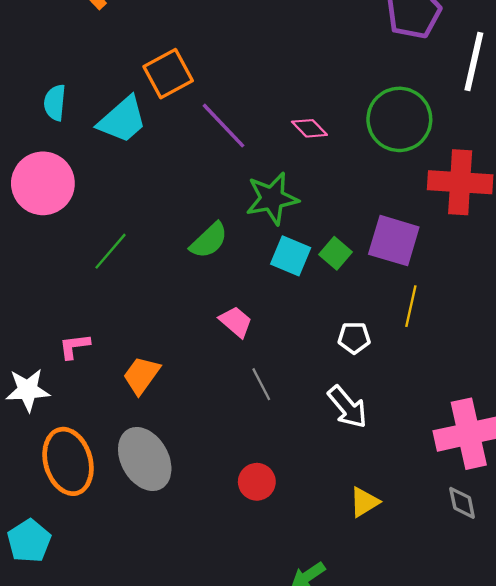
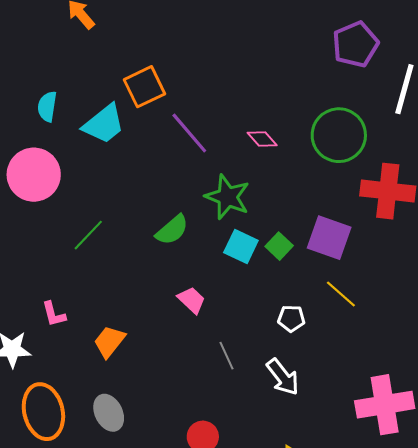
green star: (272, 198) -> (227, 197), turned 30
yellow line: (411, 306) -> (341, 294), turned -64
pink L-shape: (74, 346) -> (54, 314), turned -100
gray line: (261, 384) -> (227, 356), moved
gray ellipse: (145, 459) -> (109, 413), size x0.7

